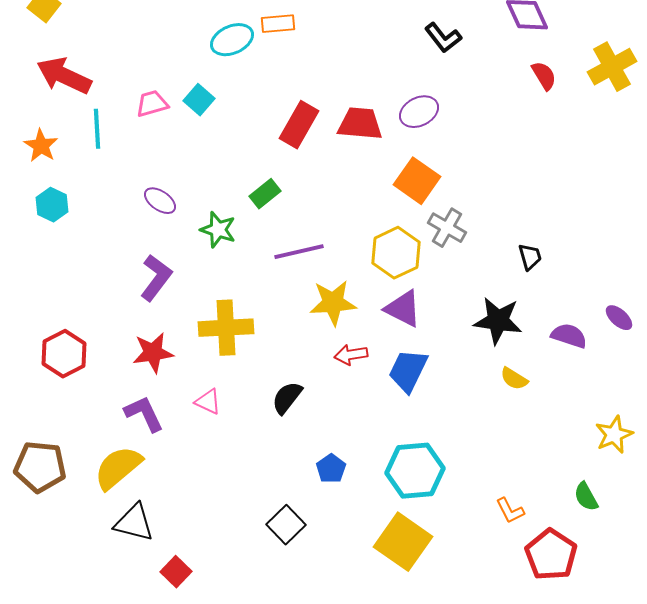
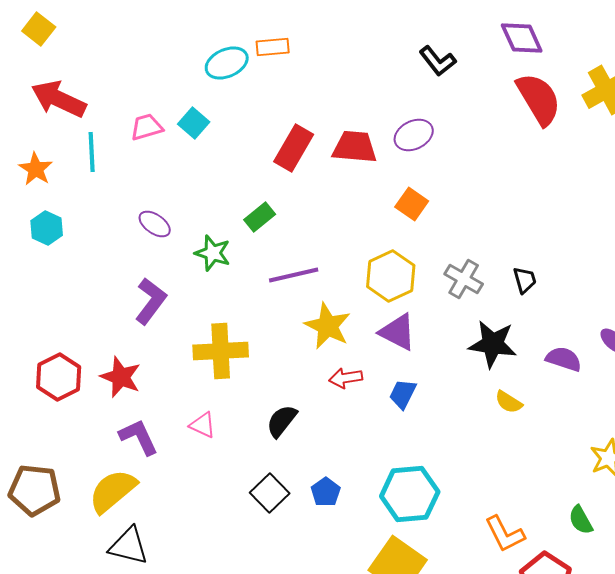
red semicircle: (544, 76) -> (539, 99), size x1.8
orange square: (417, 181) -> (412, 204), size x0.7
gray cross: (447, 228) -> (464, 279), moved
yellow star: (333, 303) -> (328, 326), turned 30
red star: (153, 353) -> (121, 377), moved, turned 30
blue trapezoid: (408, 371) -> (403, 394), size x0.7
orange L-shape: (510, 511) -> (505, 534), size x1.4
black square: (286, 525) -> (270, 493), moved

